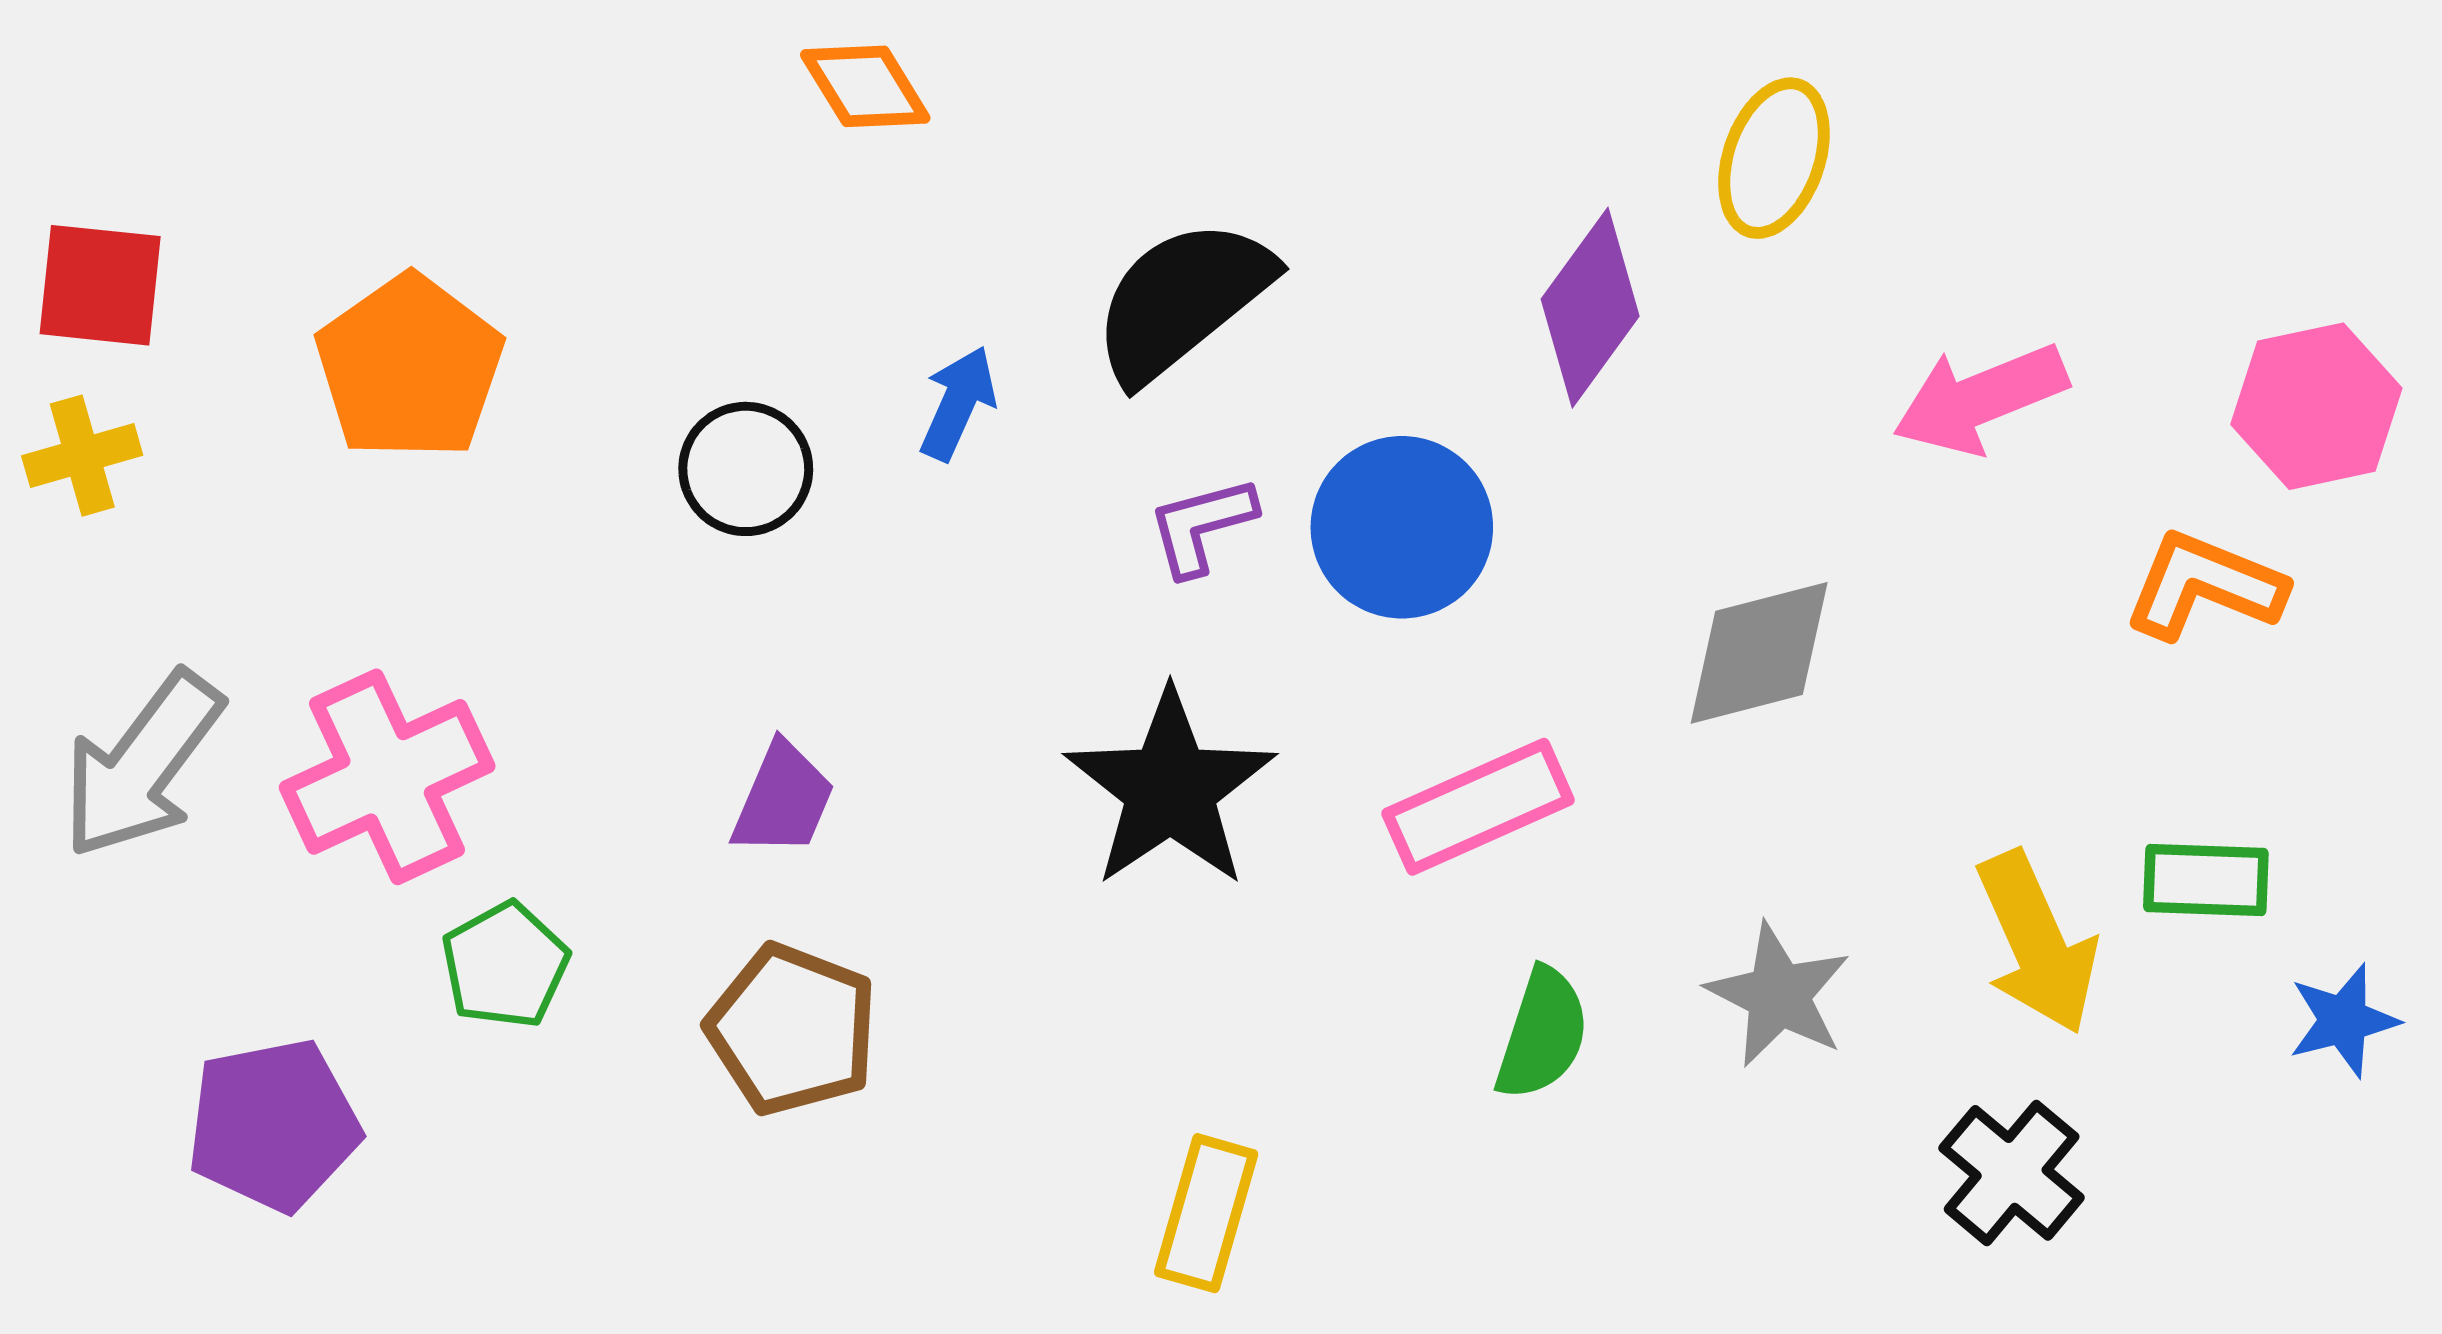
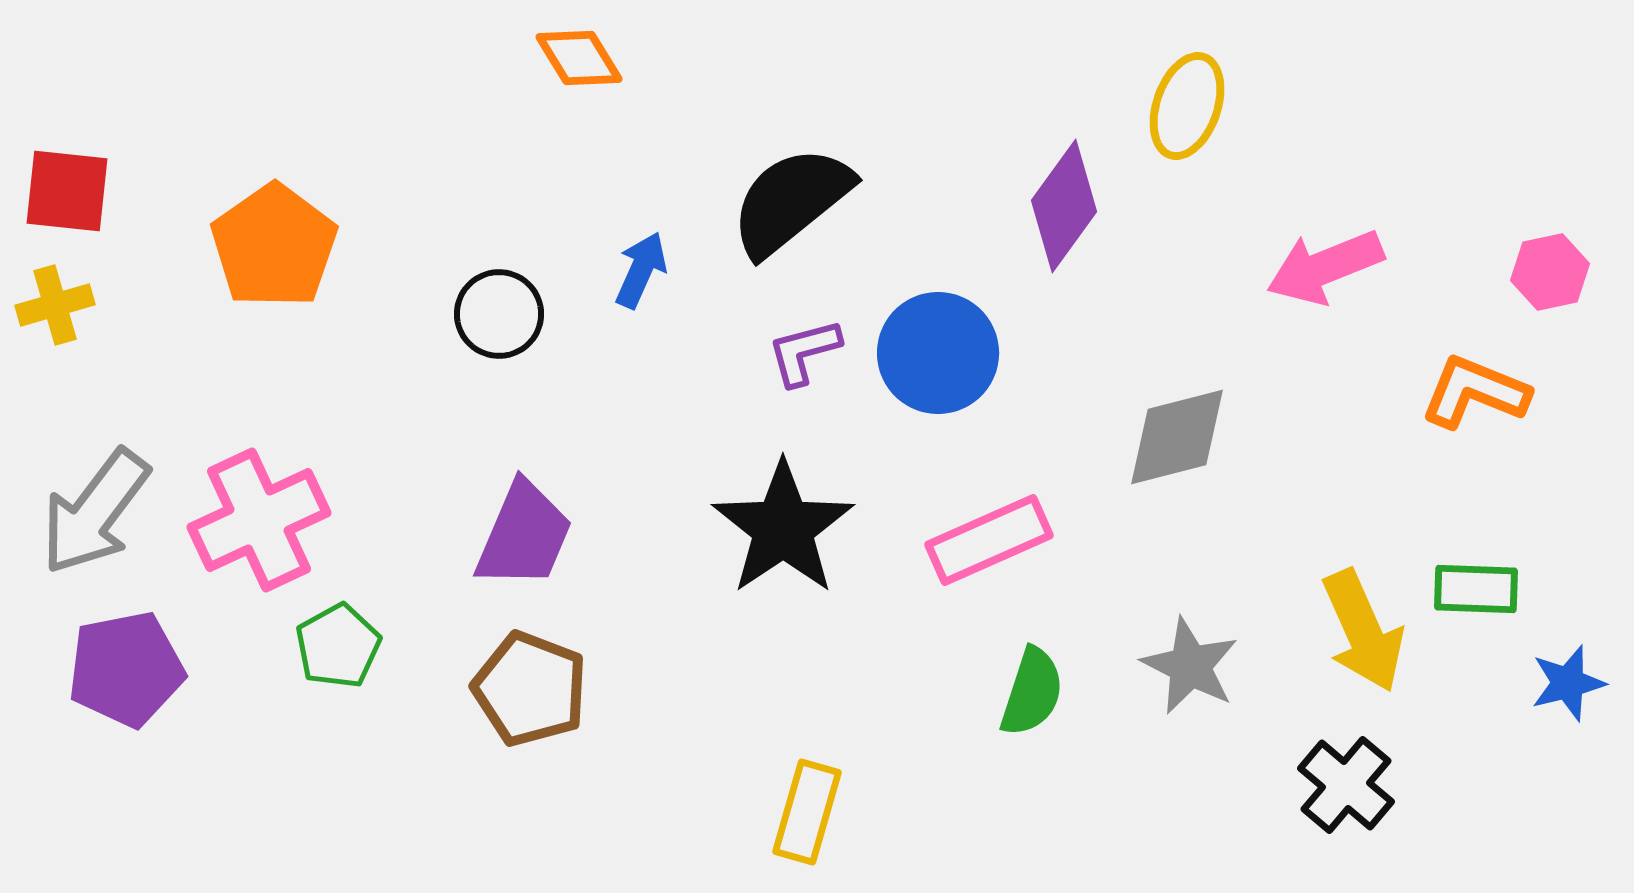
pink hexagon: (2316, 406) -> (1550, 272), size x0.7
purple trapezoid: (783, 799) -> (524, 535), size x1.4
purple pentagon: (273, 1125) -> (126, 669), moved

